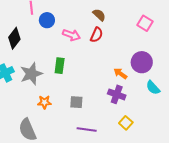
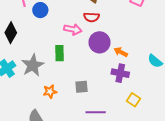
pink arrow: (72, 35) -> (73, 29), moved
red semicircle: (97, 35) -> (92, 17), turned 77
purple circle: (142, 62) -> (100, 42), moved

